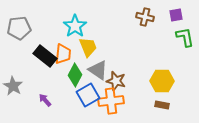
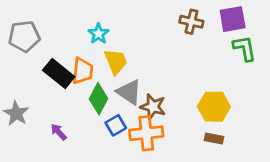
purple square: (176, 15) -> (233, 19), size x1.5
cyan star: (75, 26) -> (98, 34), size x0.7
blue square: (88, 95) -> (116, 125), size x0.7

